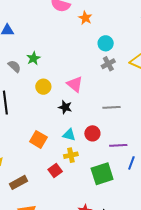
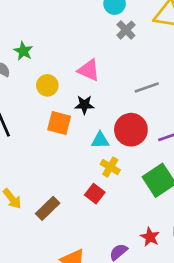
red circle: (92, 133) -> (131, 130), size x1.5
orange square: (38, 139) -> (59, 123), moved
yellow cross: (71, 155) -> (110, 167), turned -32
brown rectangle: (19, 182) -> (48, 208), moved

